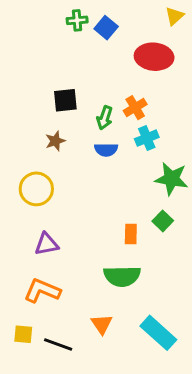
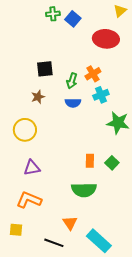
green square: (163, 221) -> (112, 163), moved
cyan rectangle: (158, 333) -> (99, 241), moved
black line: (58, 344) -> (54, 243), moved

